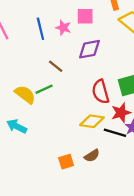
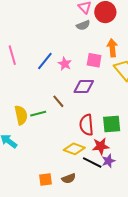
pink square: (85, 16) -> (94, 60), moved
blue line: (40, 29) -> (45, 61), turned 42
brown line: (56, 66) -> (58, 101), moved
yellow semicircle: (25, 94) -> (21, 115), turned 30

